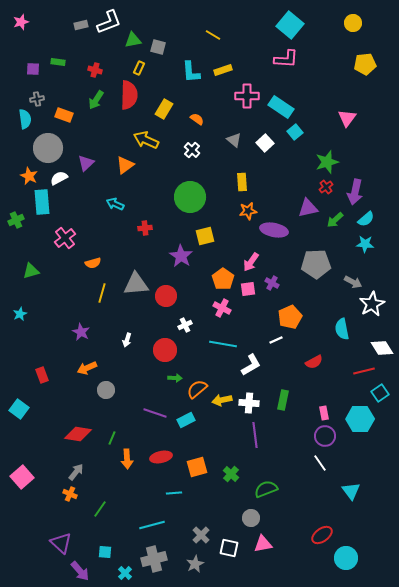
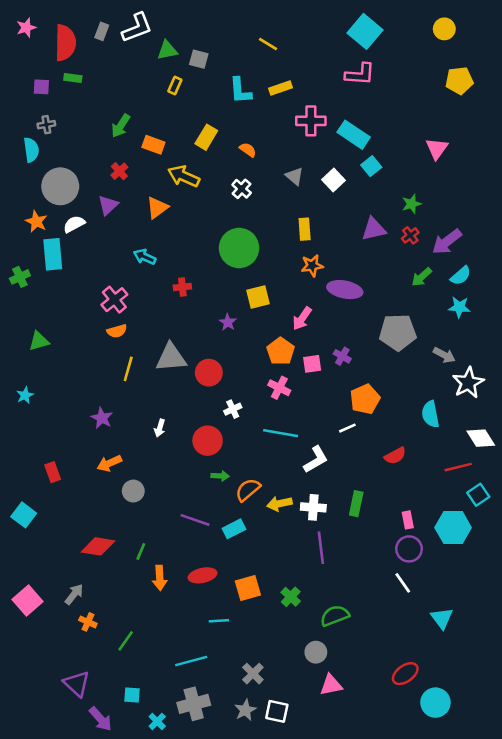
gray rectangle: (81, 25) -> (102, 31), turned -56
red cross: (95, 70) -> (119, 171), moved, turned 32
red semicircle: (129, 95) -> (65, 43), moved
orange rectangle: (64, 115) -> (153, 145), moved
green star: (327, 162) -> (412, 204), size x0.7
purple arrow: (355, 192) -> (447, 242), turned 40
purple triangle: (308, 208) -> (374, 229), moved
pink cross: (65, 238) -> (114, 300), moved
purple star: (181, 256) -> (228, 322), size x0.6
pink arrow: (251, 262) -> (302, 319), moved
gray arrow: (76, 472) -> (74, 594), moved
white square: (229, 548) -> (277, 711), moved

